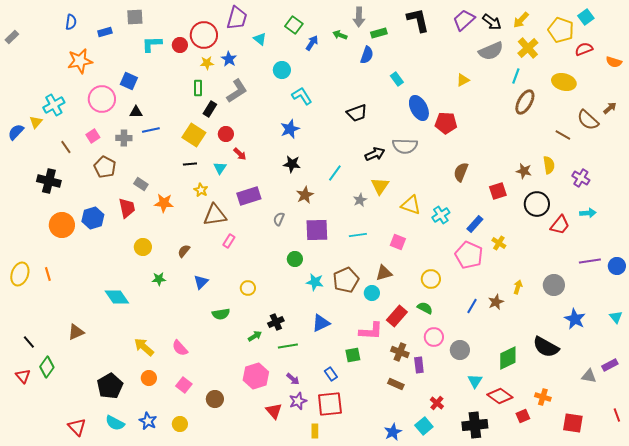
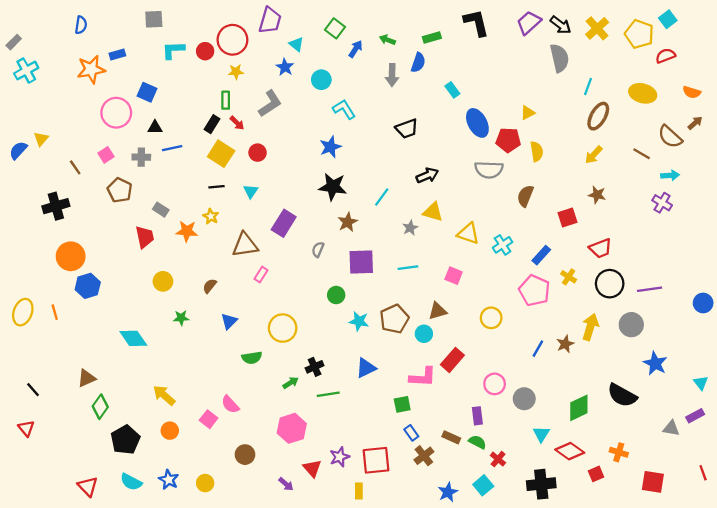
gray arrow: (359, 17) -> (392, 75), moved
yellow arrow: (521, 20) -> (594, 155), moved
blue rectangle: (105, 32) -> (117, 55), moved
yellow cross: (528, 48) -> (597, 28), moved
gray semicircle: (491, 51) -> (559, 58), turned -80
blue star: (229, 59) -> (285, 67), moved
orange semicircle: (614, 62) -> (692, 92), moved
yellow triangle: (463, 80) -> (528, 113), moved
cyan cross: (54, 105) -> (26, 71), moved
black rectangle: (210, 109) -> (212, 124), moved
gray semicircle: (405, 146) -> (489, 170), moved
red arrow: (240, 154) -> (237, 123), moved
black star: (292, 164) -> (333, 187), size x1.4
yellow semicircle: (549, 165) -> (537, 151), moved
black cross: (49, 181) -> (56, 206), turned -30
yellow triangle: (380, 186) -> (433, 212), turned -48
yellow star: (201, 190) -> (211, 216), moved
purple rectangle: (249, 196) -> (284, 223), turned -40
black circle: (537, 204) -> (610, 284), moved
cyan arrow: (588, 213) -> (670, 175), moved
blue hexagon: (93, 218) -> (88, 286), moved
red trapezoid: (560, 225) -> (601, 248), moved, turned 30
purple line: (590, 261) -> (650, 289), moved
yellow arrow: (518, 287) -> (590, 327), size x1.6
yellow circle: (248, 288) -> (283, 328), size x1.6
green semicircle: (425, 308) -> (477, 442), moved
cyan triangle: (616, 317) -> (701, 383), moved
pink semicircle: (180, 348) -> (230, 404), moved
brown cross: (400, 352) -> (424, 456), moved, turned 30
green diamond: (47, 367) -> (100, 407), moved
blue rectangle: (331, 374) -> (411, 433), moved
purple arrow: (293, 379) -> (286, 484), moved
pink square: (184, 385) -> (209, 419), moved

